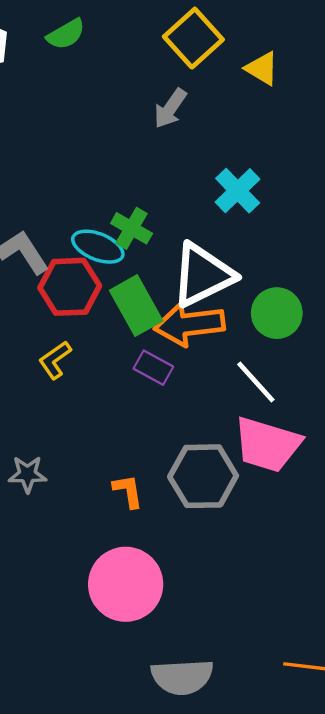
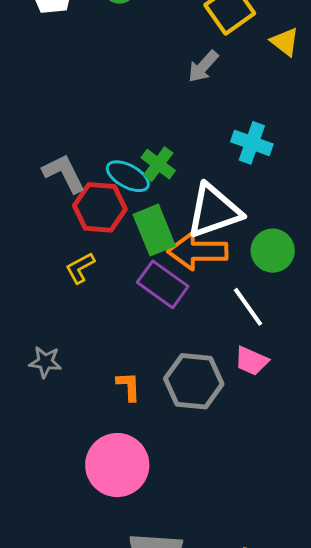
cyan cross: (238, 191) -> (252, 143), turned -33
purple rectangle: (153, 368) -> (163, 284), size x1.5
pink trapezoid: (267, 445) -> (251, 361), size x0.6

